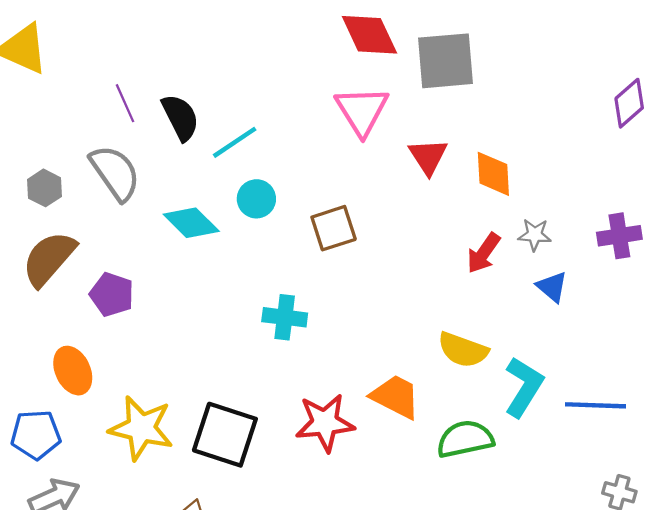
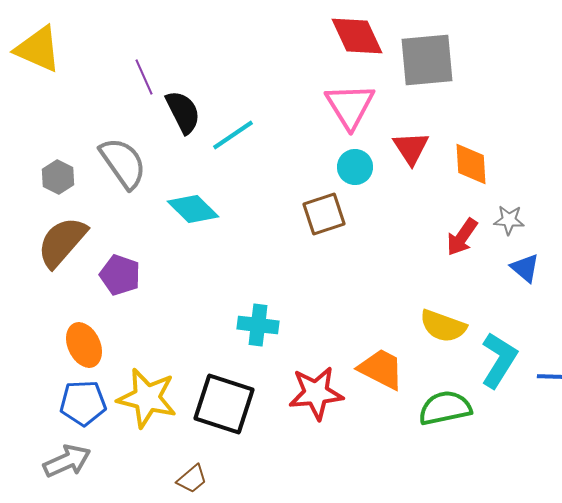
purple line: (125, 103) -> (144, 77), moved
cyan circle: (256, 199) -> (355, 167), moved
cyan cross: (285, 317) -> (258, 325), moved
blue pentagon: (36, 435) -> (83, 403), moved

